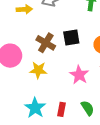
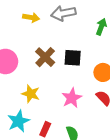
yellow star: (38, 70) -> (31, 94), moved

